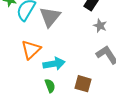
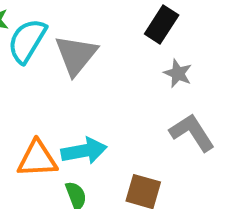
orange triangle: (31, 50) -> (37, 159), moved, turned 40

